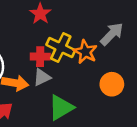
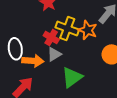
red cross: (40, 57) -> (51, 37), turned 35

